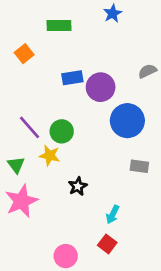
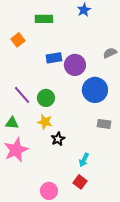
yellow star: (50, 156) -> (45, 122), moved
green triangle: (16, 165) -> (12, 123), turned -48

